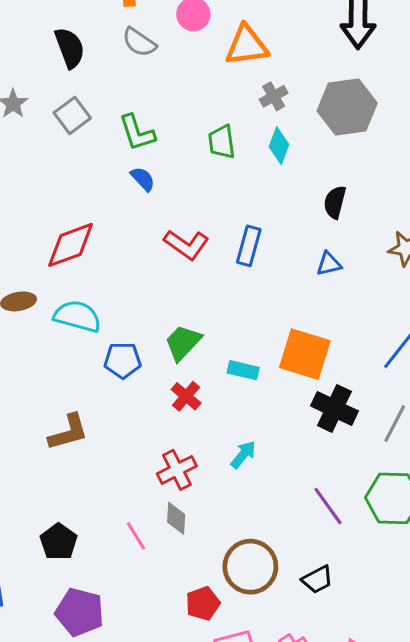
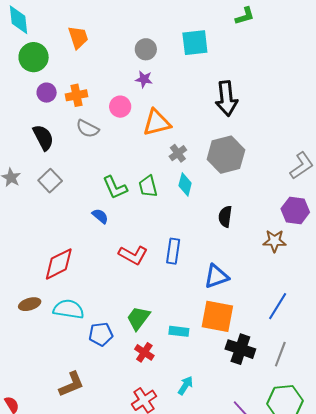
green L-shape: (137, 133) -> (115, 187), moved
blue triangle: (329, 264) -> (216, 276), moved, size x1.5

